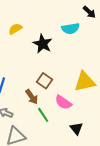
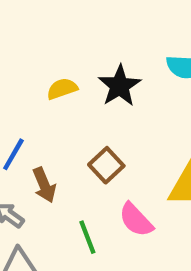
yellow semicircle: (15, 29) -> (62, 89), moved
brown arrow: (32, 97) -> (44, 185), moved

